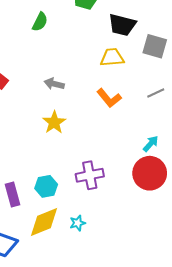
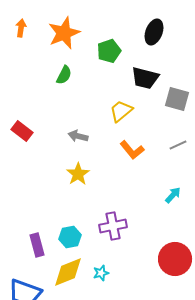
yellow trapezoid: (112, 57) -> (121, 111), moved, turned -35
red circle: (150, 173) -> (175, 259), moved

